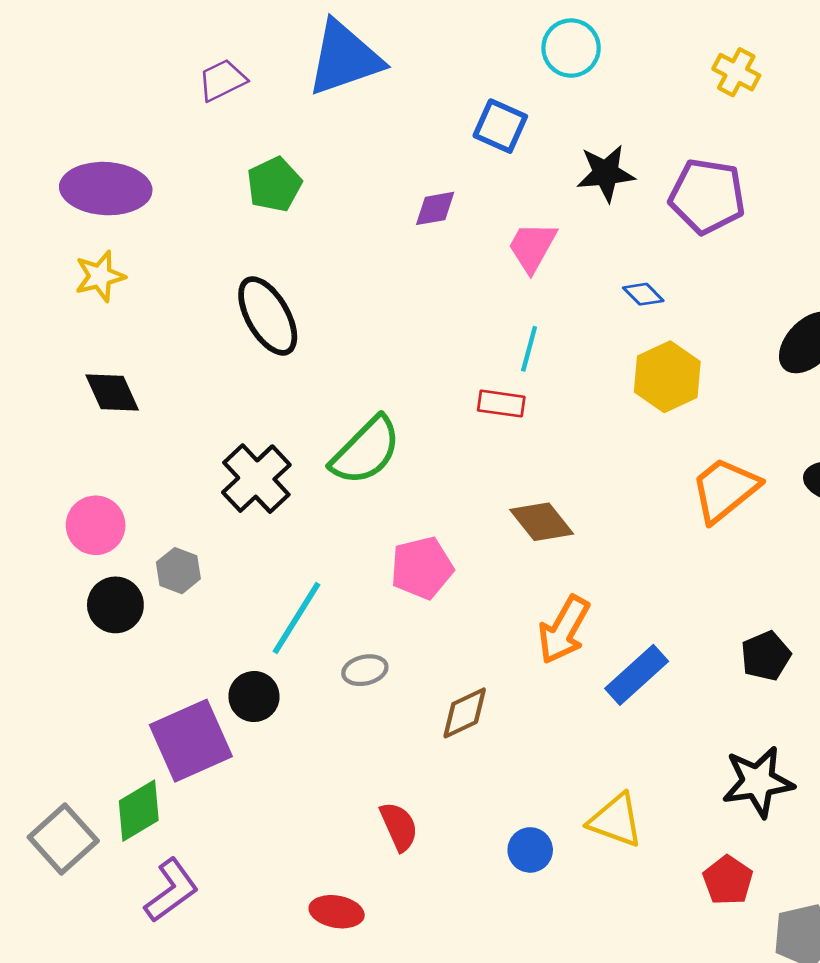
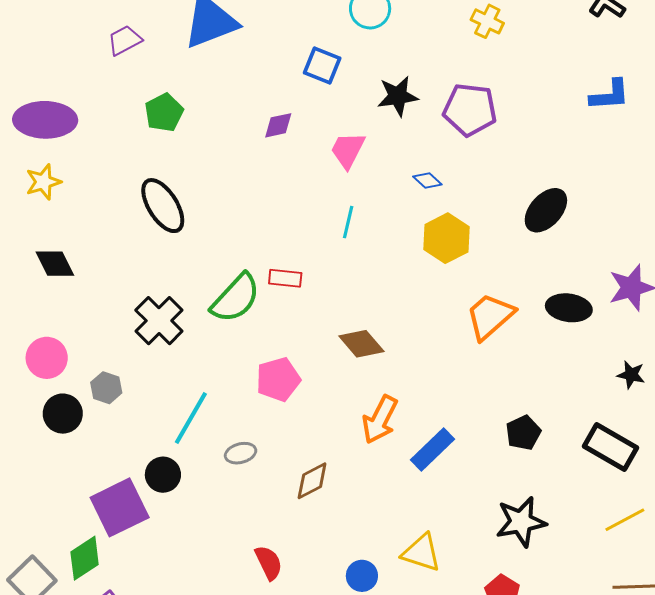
red rectangle: (501, 404) -> (285, 278), moved

